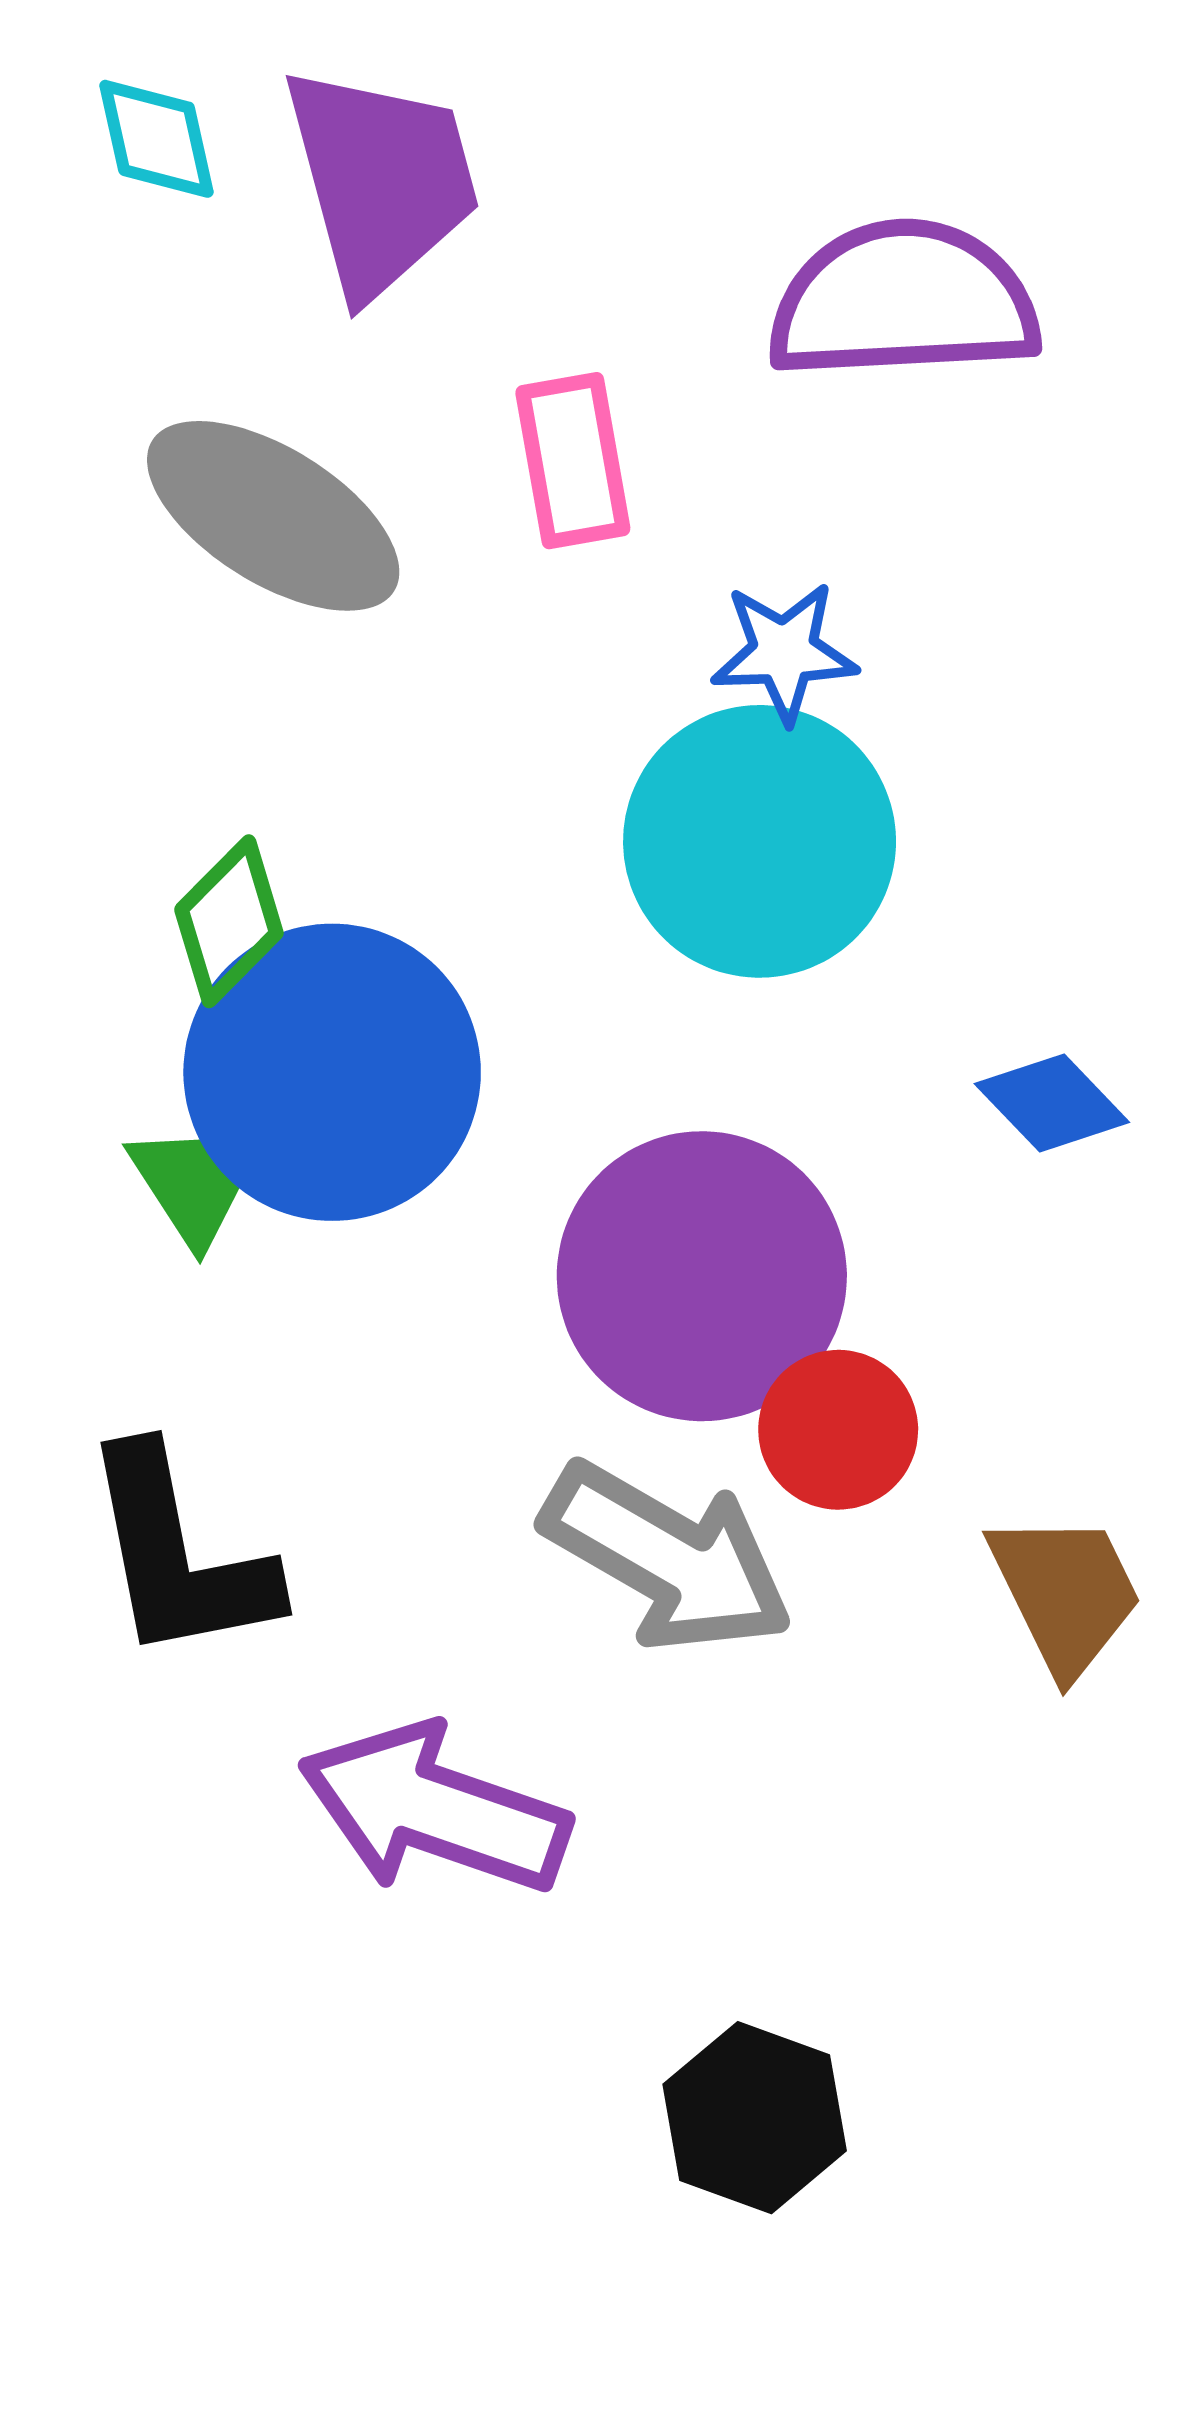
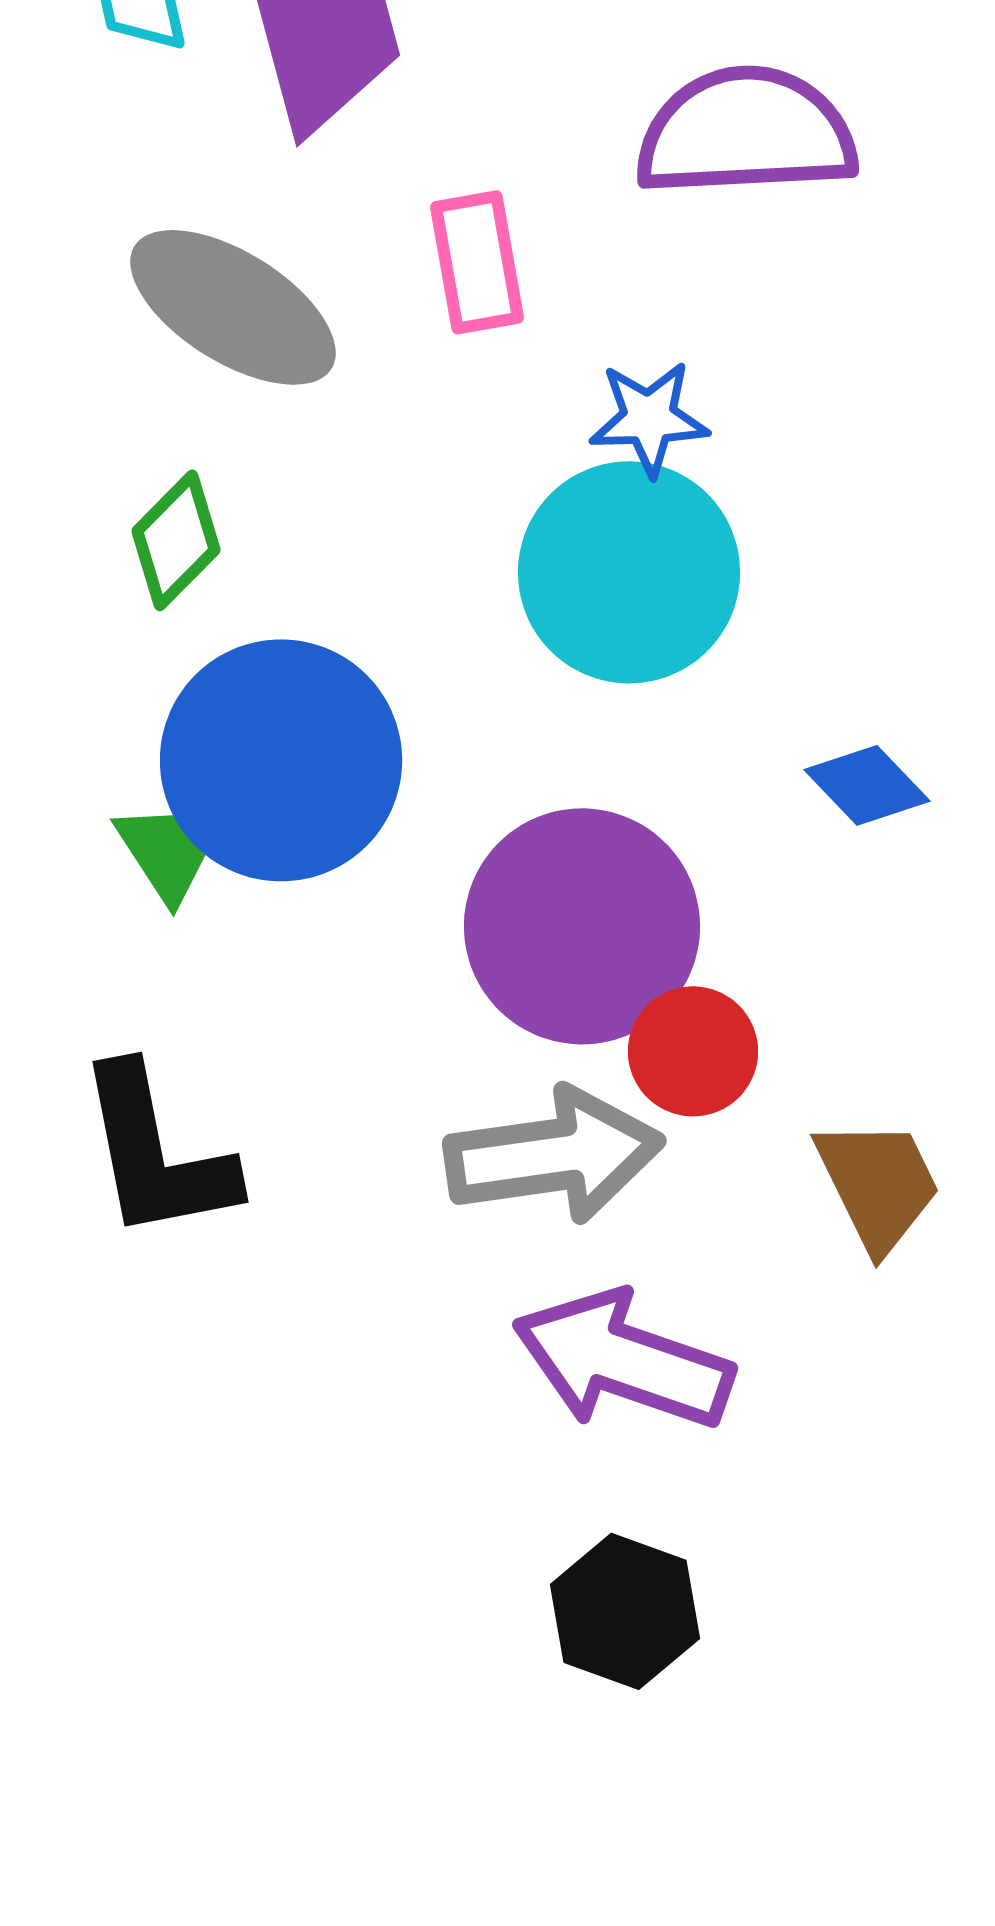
green diamond: (229, 921) -> (176, 540), moved
gray arrow: (667, 1557) -> (554, 1155), turned -38
purple arrow: (434, 1809) -> (623, 1360), moved

